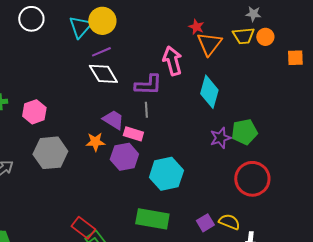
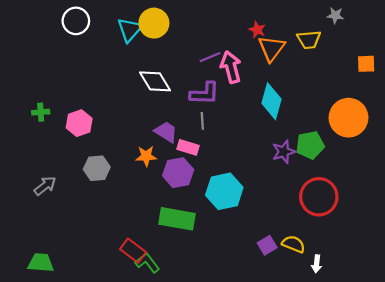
gray star: (253, 14) -> (335, 15), moved
orange circle: (265, 37) -> (349, 118), moved, size x2.0
purple line: (101, 52) -> (210, 57), moved
gray hexagon: (50, 153) -> (97, 168), size x0.7
green rectangle: (152, 219) -> (177, 219), moved

